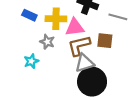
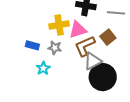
blue rectangle: (29, 15) -> (32, 45), moved
brown square: (105, 41) -> (108, 37), turned -35

